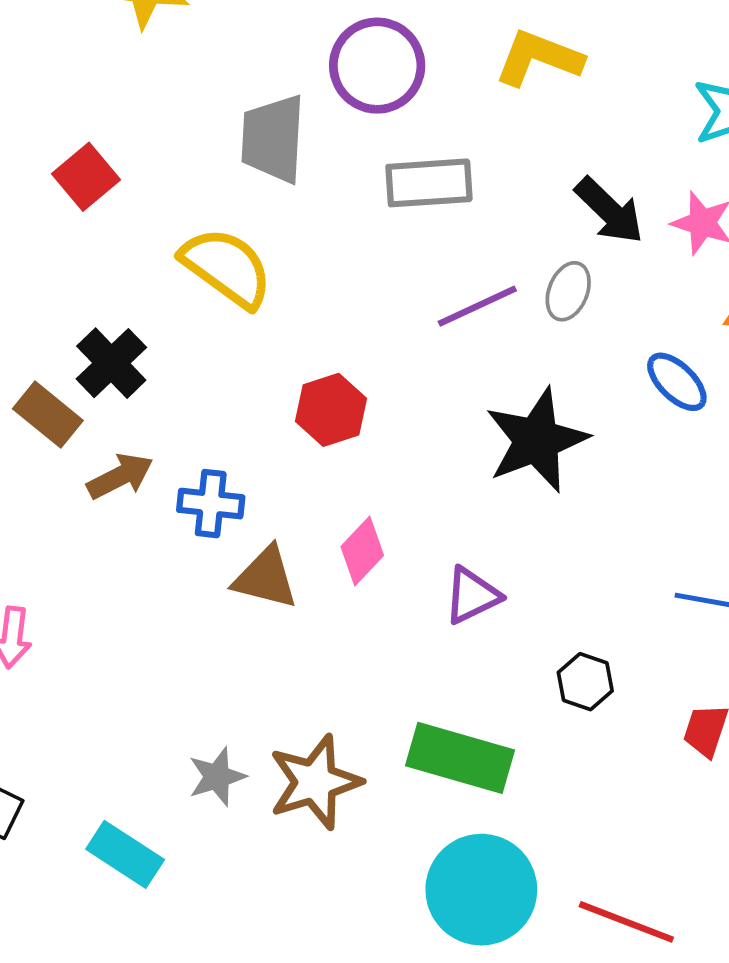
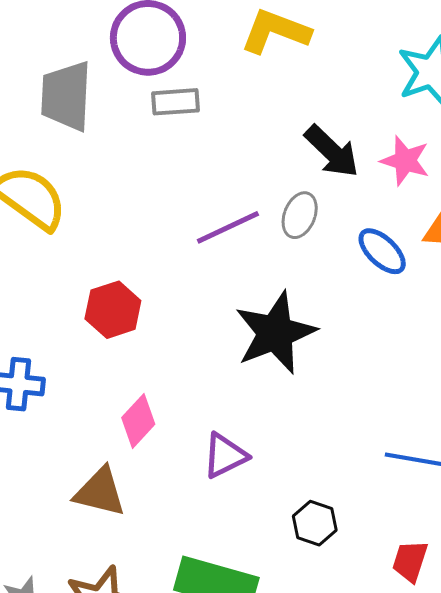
gray rectangle: (429, 183) -> (176, 102), moved, size x0.7
blue ellipse: (677, 382) -> (382, 251), moved
brown triangle: (266, 578) -> (100, 492), moved

